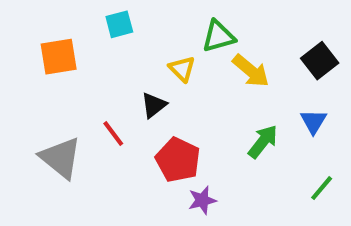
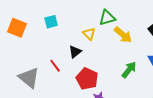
cyan square: (119, 24) -> (51, 22), moved
orange square: (59, 57) -> (17, 28), moved, turned 30

